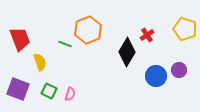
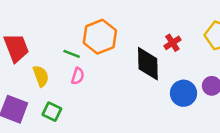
black diamond: (127, 52) -> (148, 64), turned -32
pink semicircle: (70, 94) -> (78, 76), moved

